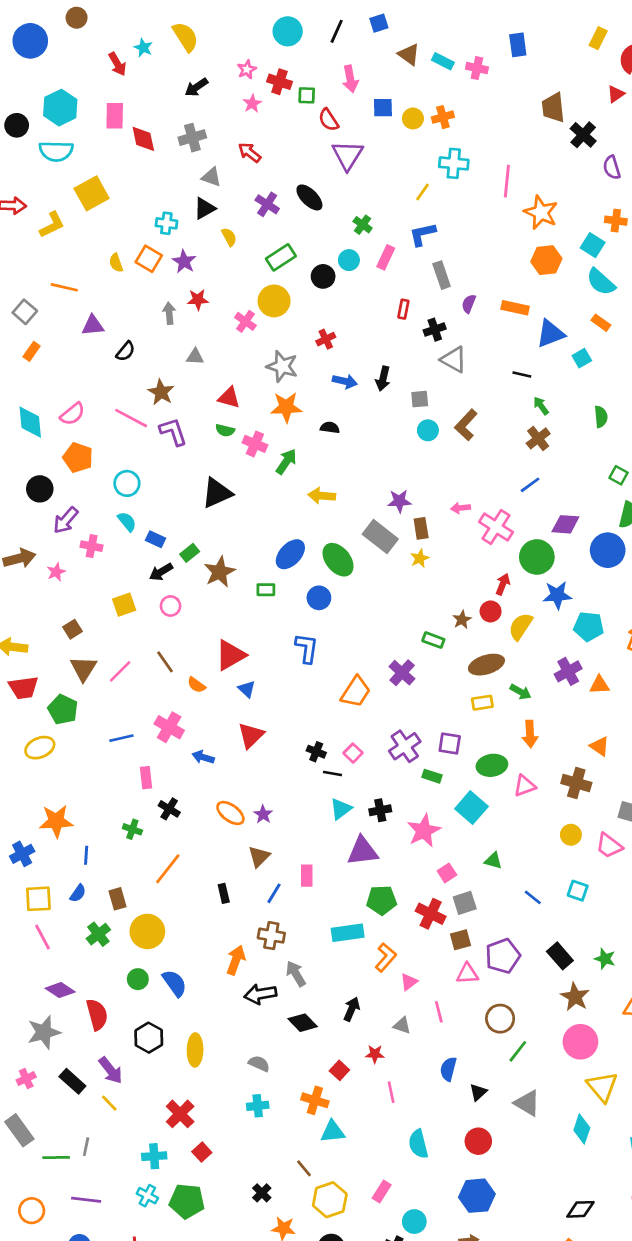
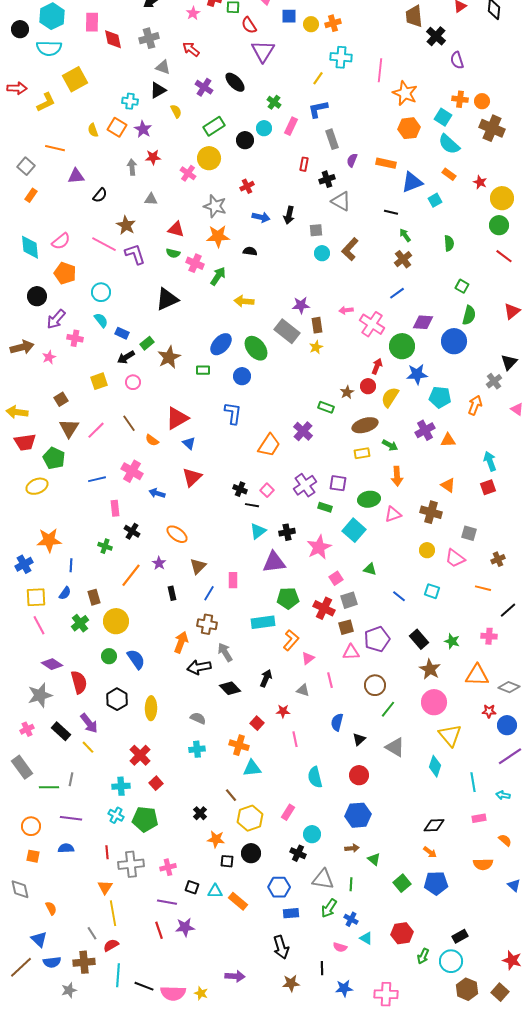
purple star: (263, 814) -> (159, 563), moved

